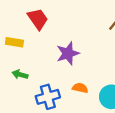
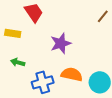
orange semicircle: (80, 88) -> (72, 74), size x1.5

